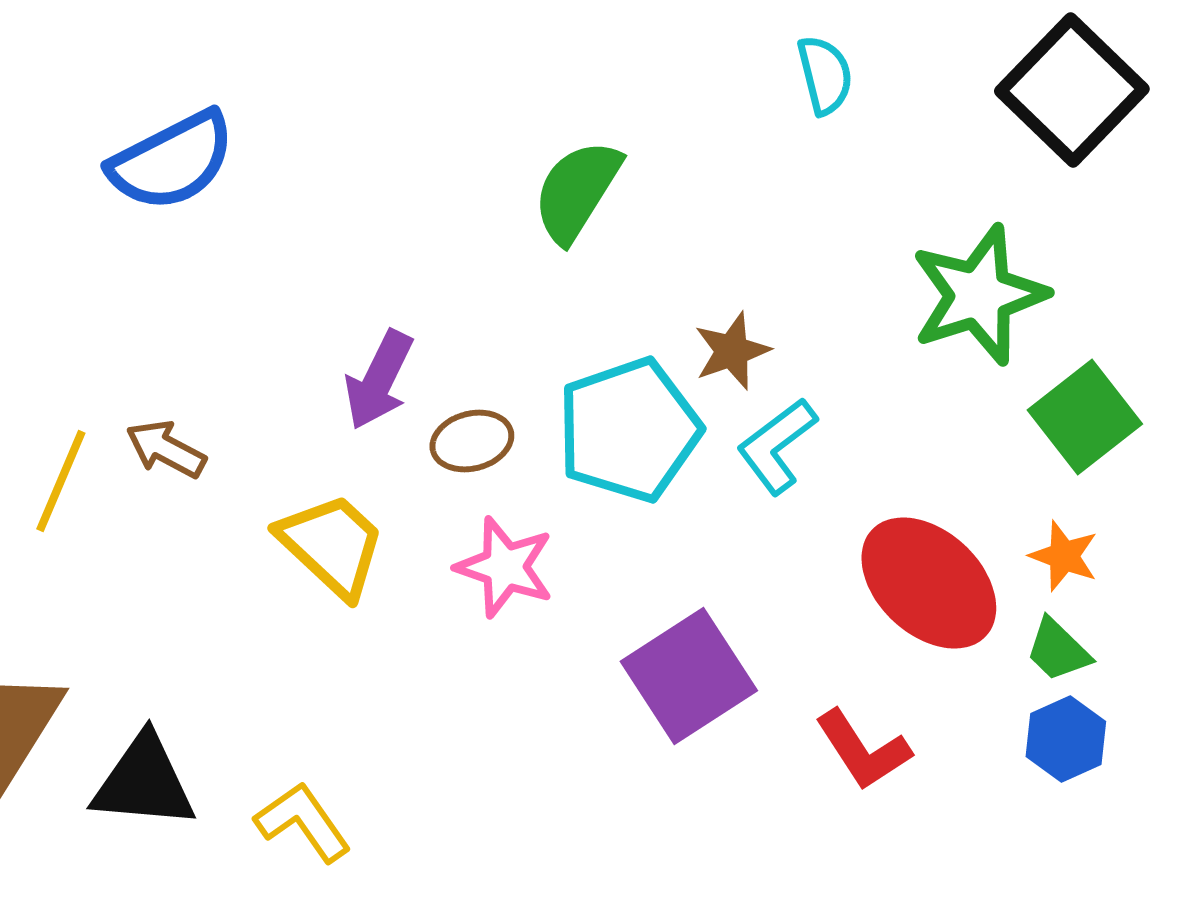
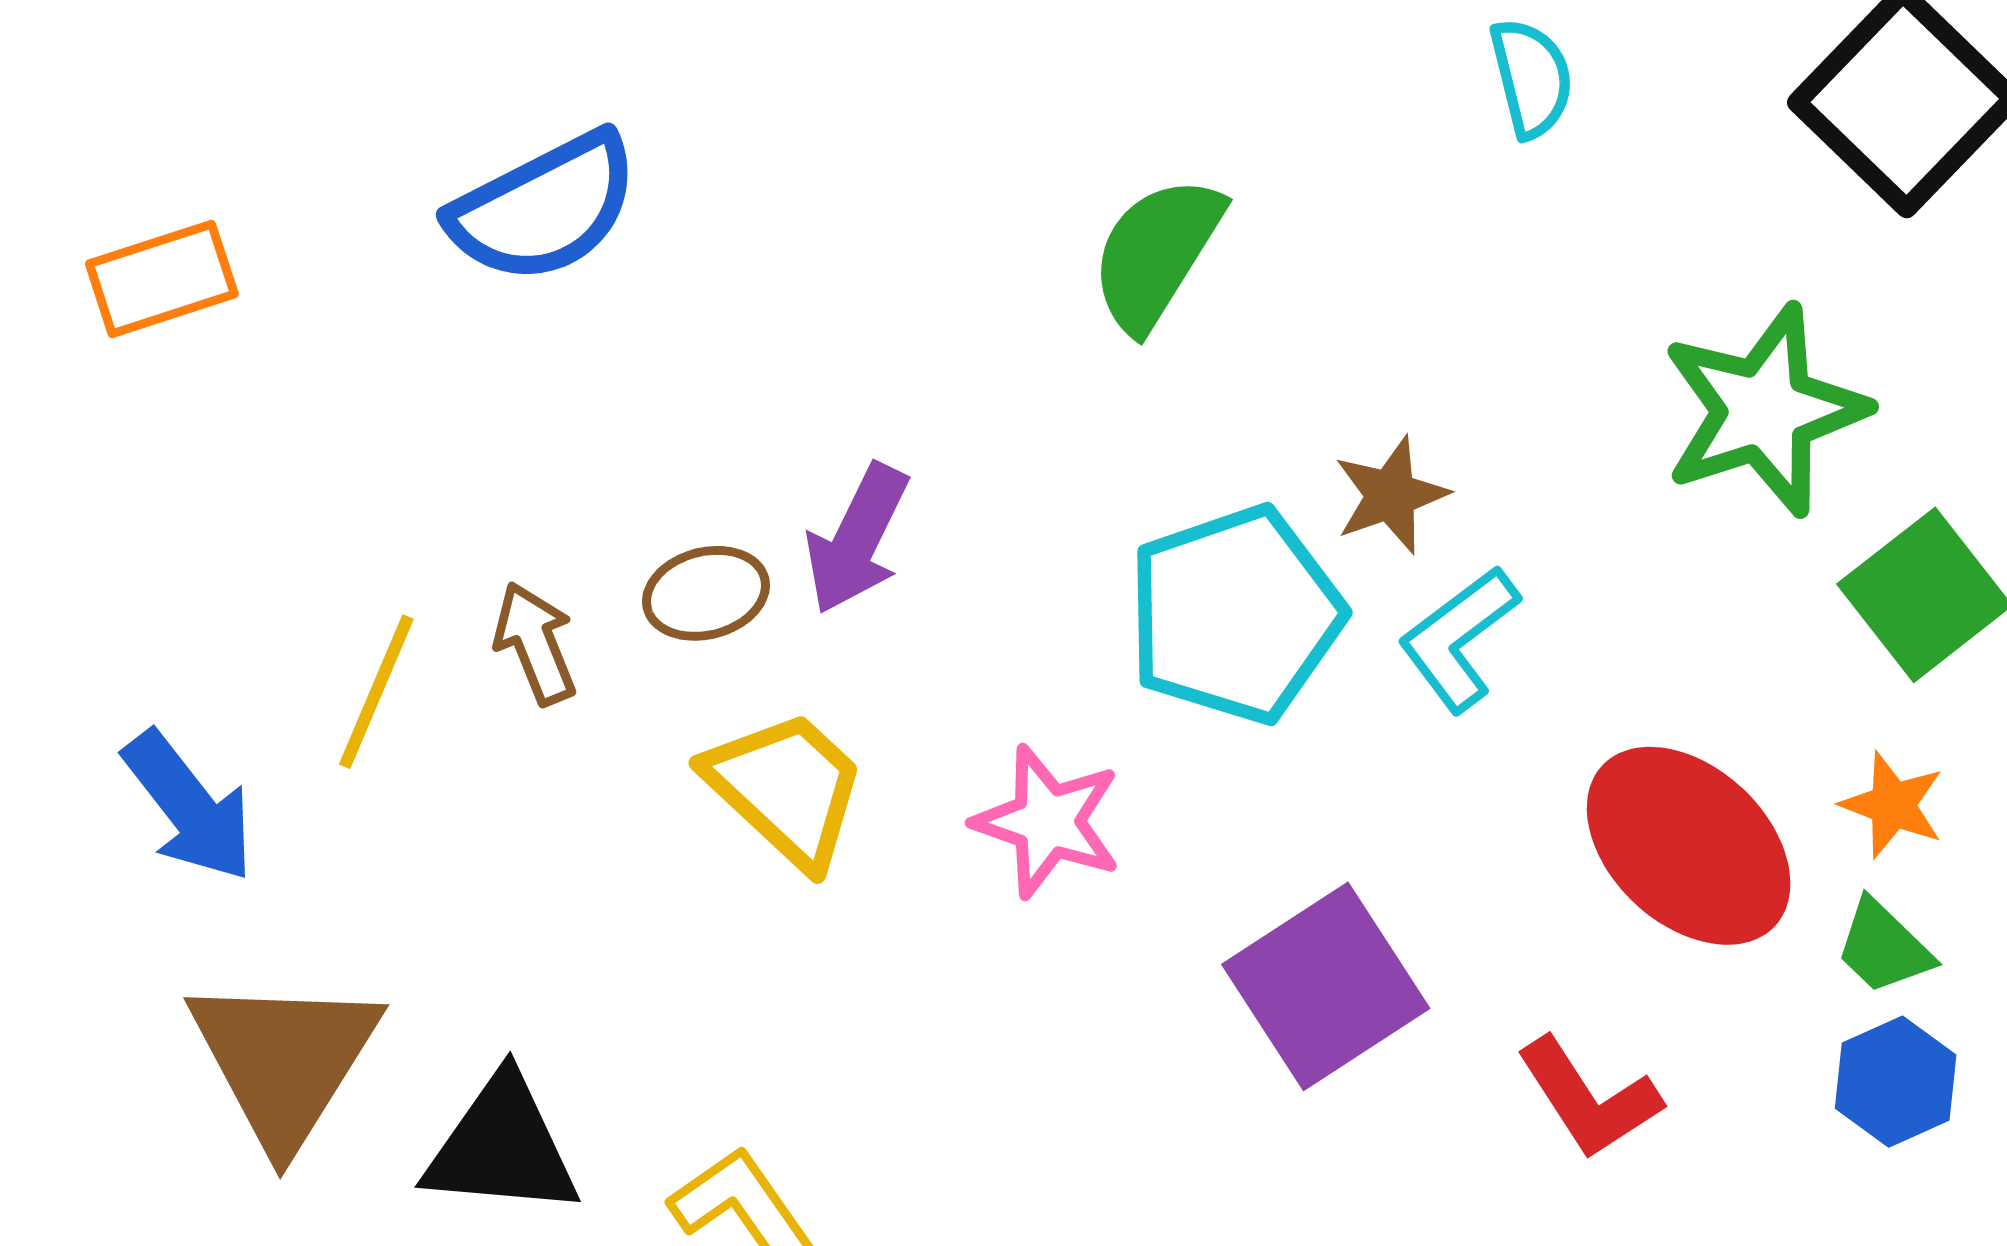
brown ellipse: (472, 441) -> (706, 593), moved
brown arrow: (166, 449) -> (535, 643), turned 40

